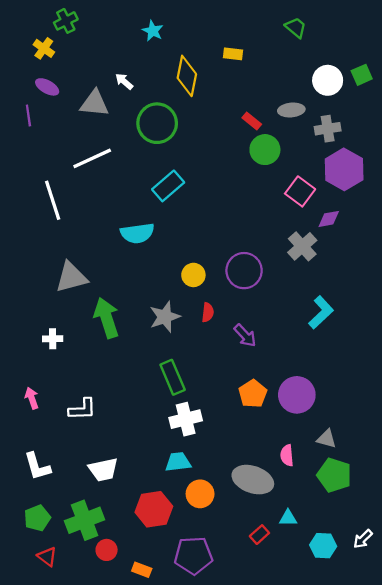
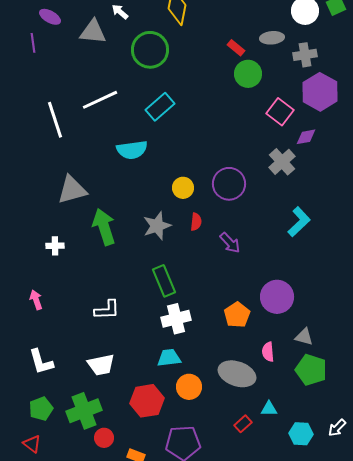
white line: (92, 158) -> (100, 100), moved
orange pentagon: (253, 394) -> (237, 315), moved
white L-shape: (82, 409) -> (107, 310), moved
red triangle: (47, 557) -> (32, 444), moved

